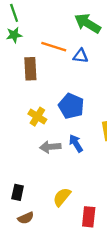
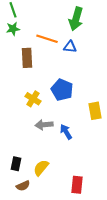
green arrow: (88, 23) -> (76, 19), turned -105
blue arrow: (76, 143) -> (66, 132), moved
yellow semicircle: (62, 197) -> (41, 168), moved

